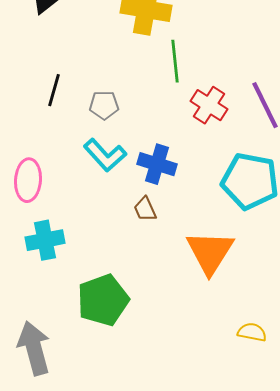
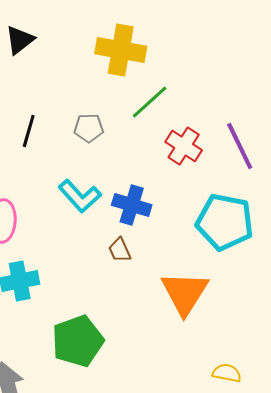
green line: (175, 61) -> (150, 102), turned 54
gray pentagon: (104, 105) -> (89, 128), moved

